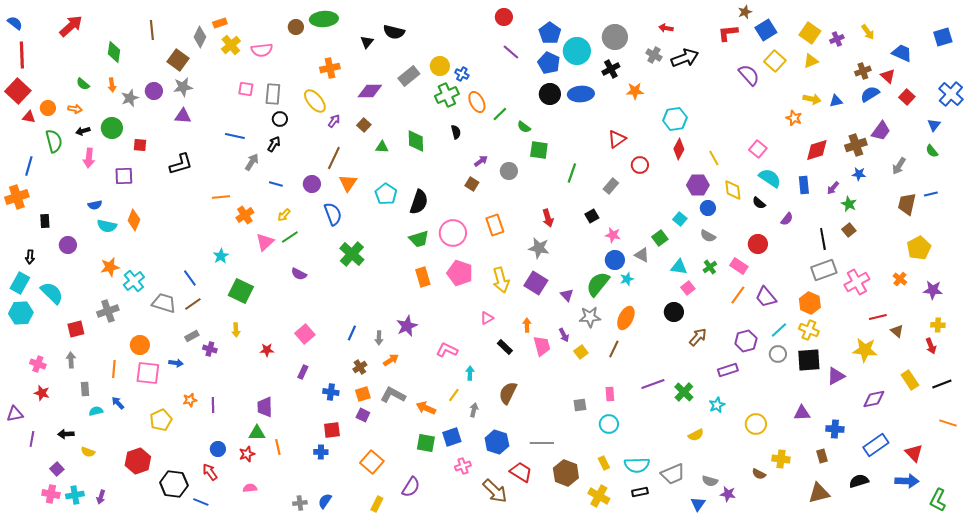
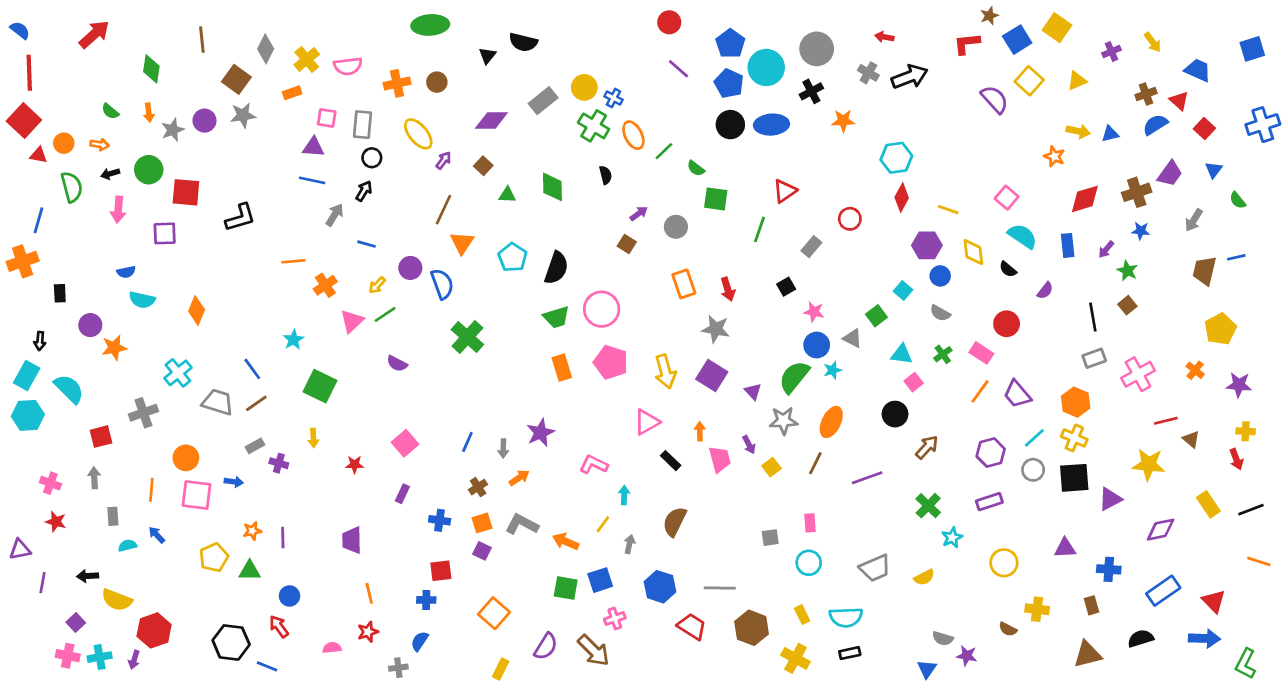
orange rectangle: (220, 23) -> (292, 93), moved
brown circle: (296, 27) -> (437, 82), moved
yellow square: (810, 33) -> (1057, 28), moved
orange cross: (330, 68) -> (397, 83), moved
blue cross: (951, 94) -> (1263, 125), turned 30
green cross: (447, 95) -> (594, 126), turned -35
purple triangle: (183, 116) -> (313, 147), moved
blue triangle: (934, 125) -> (1214, 170), moved
red triangle: (617, 139) -> (785, 191), moved
red square: (140, 145) -> (186, 192), size x1.6
yellow line: (714, 158) -> (948, 210), turned -42
purple circle: (312, 184) -> (410, 268), moved
orange diamond: (134, 220) -> (197, 310), moved
orange rectangle: (495, 225) -> (684, 284), moved
orange star: (110, 267) -> (114, 348), moved
gray rectangle: (824, 270) -> (1094, 358), size x0.7
pink triangle: (487, 318) -> (647, 422), size x1.5
purple rectangle: (728, 370) -> (989, 502), moved
purple line: (653, 384) -> (867, 478), moved
green cross: (684, 392) -> (928, 506), moved
green triangle: (257, 433) -> (250, 571), moved
yellow semicircle: (88, 452) -> (117, 600), size x1.6
red star: (247, 454) -> (368, 632), moved
red hexagon: (138, 461) -> (154, 630), moved
gray trapezoid: (673, 474) -> (875, 568), moved
brown arrow: (495, 491) -> (594, 650), moved
blue semicircle: (325, 501) -> (420, 641), moved

